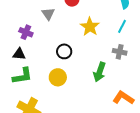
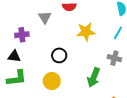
yellow star: (90, 27) -> (86, 32), turned 30
purple cross: (26, 32) -> (22, 35), turned -32

